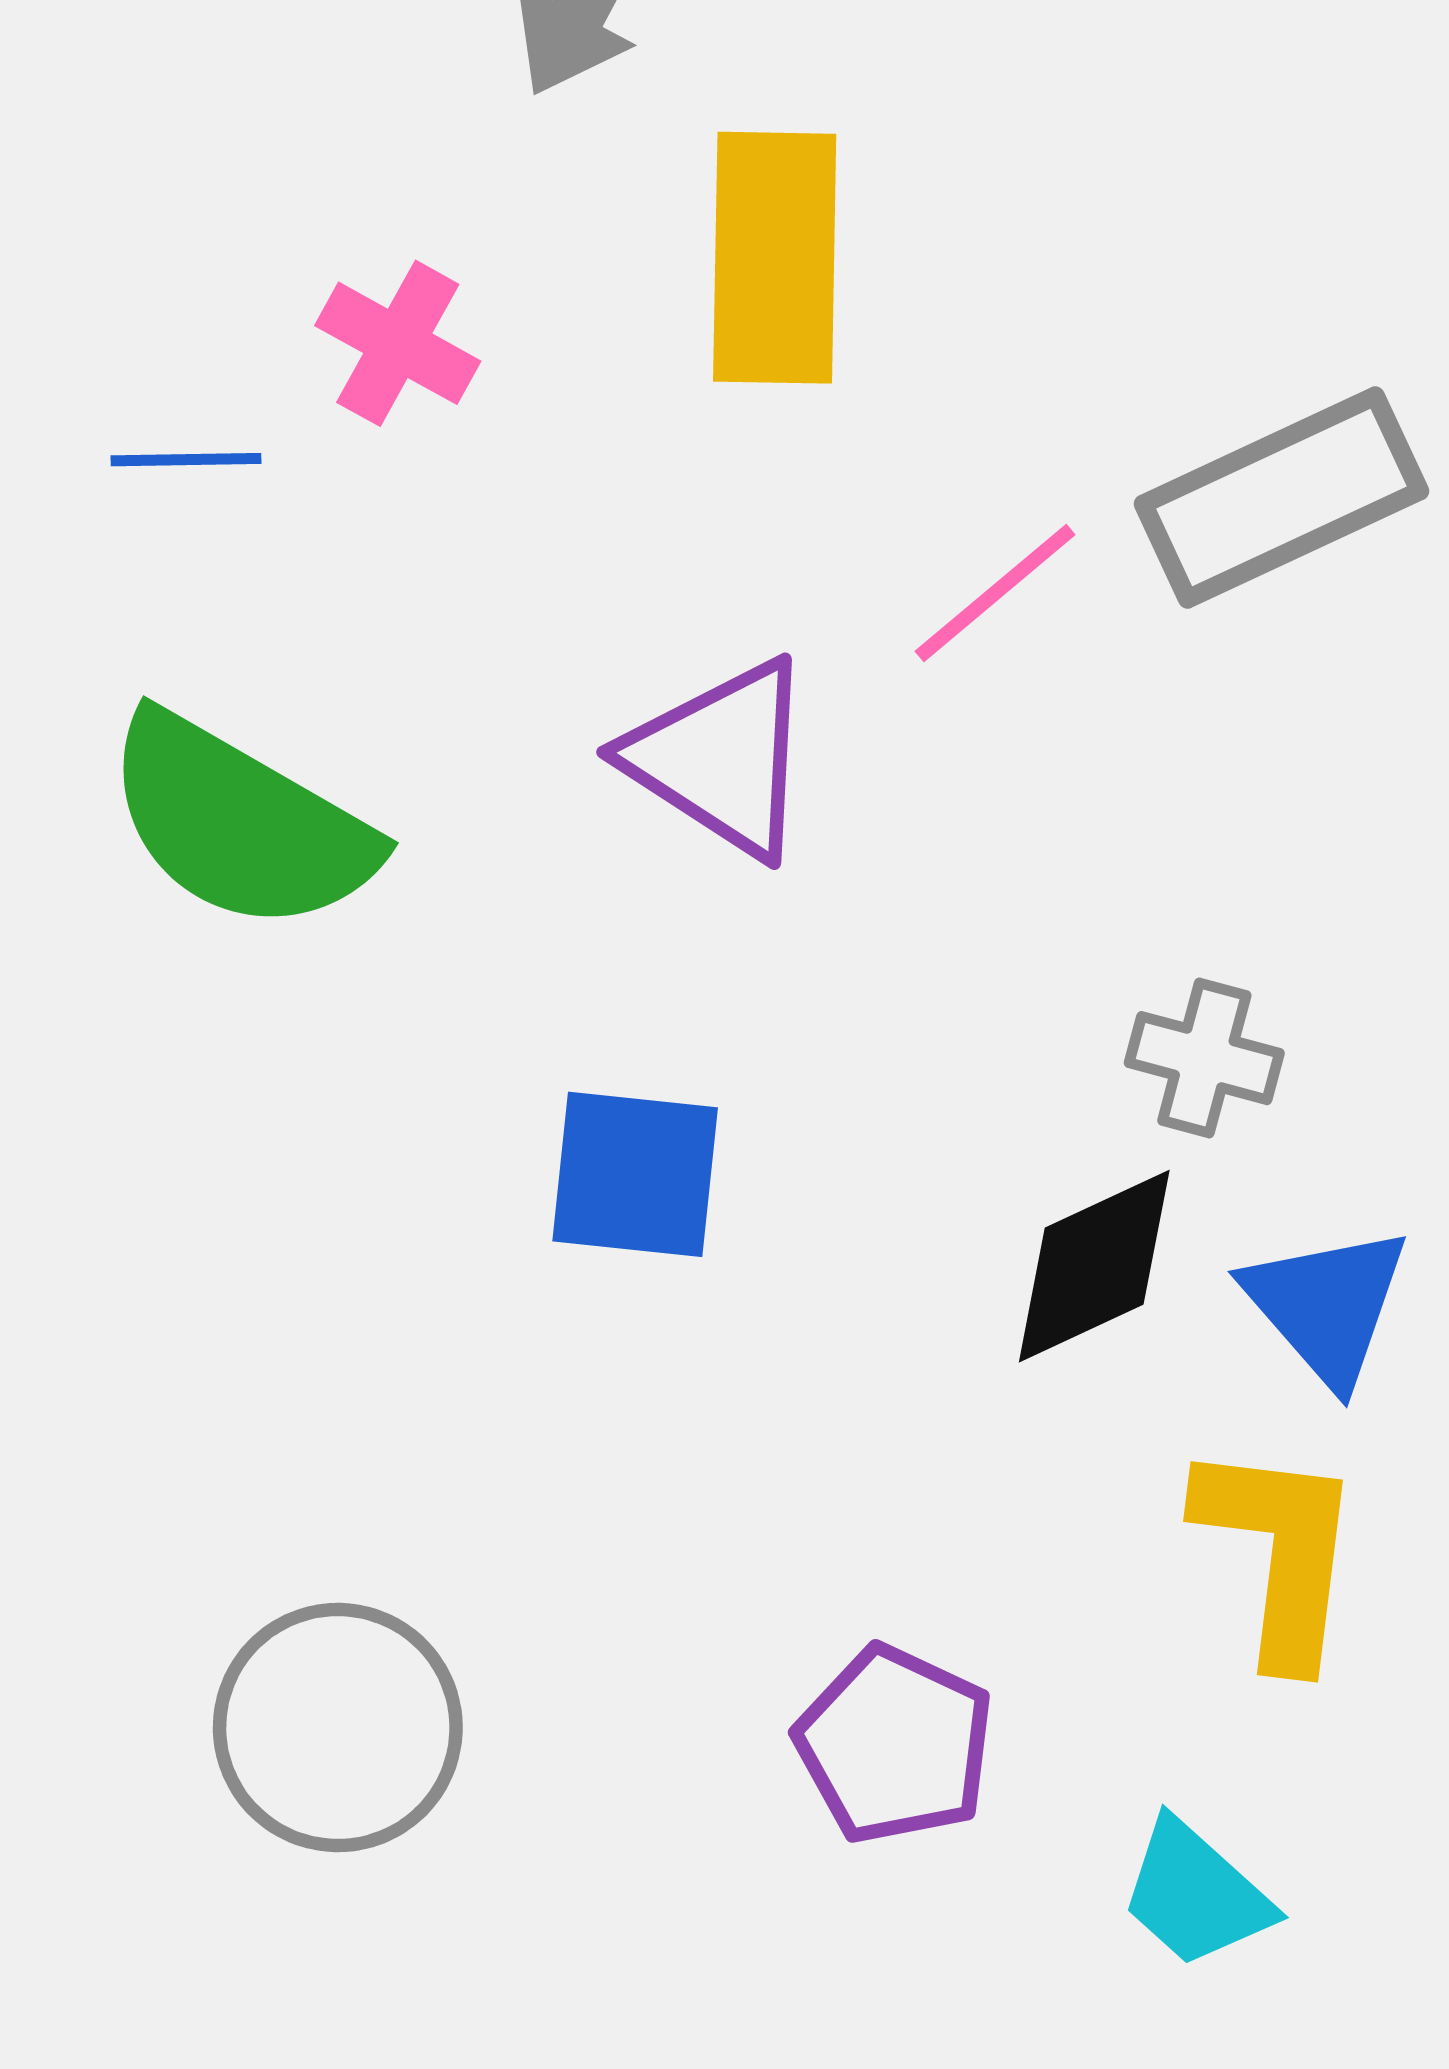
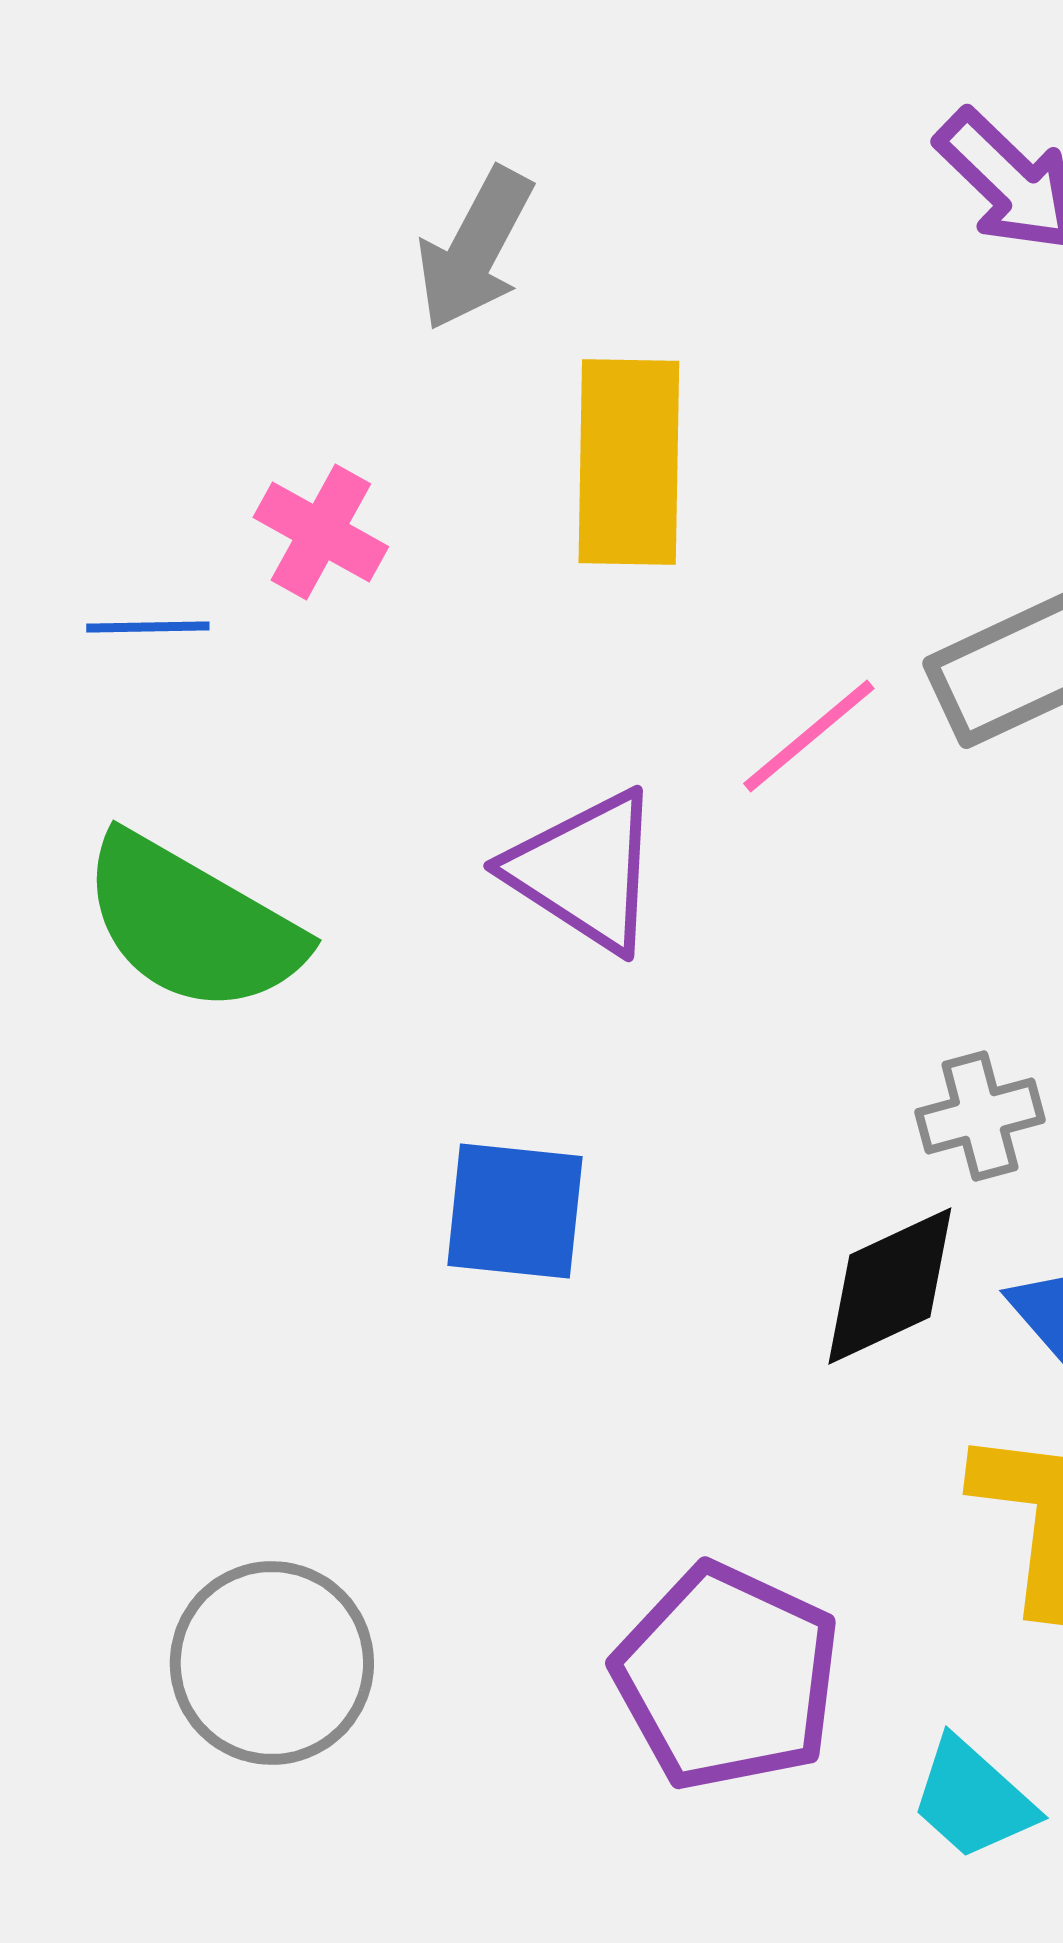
gray cross: (1204, 1058) -> (980, 1116), turned -30
purple pentagon: (895, 1745) -> (727, 1677), size x1.4

